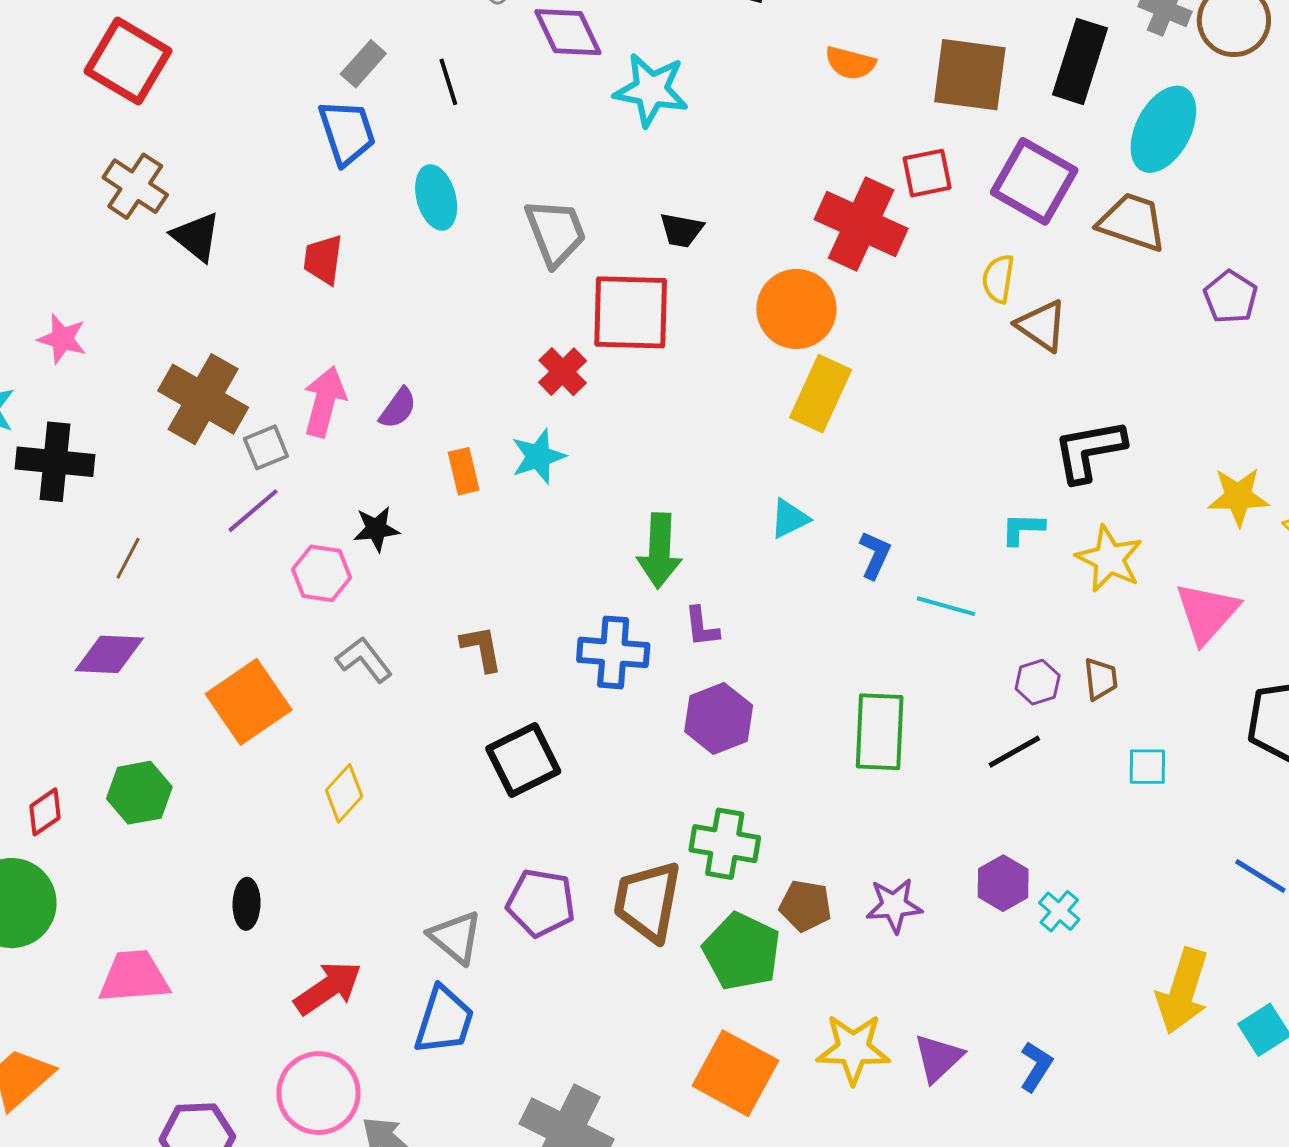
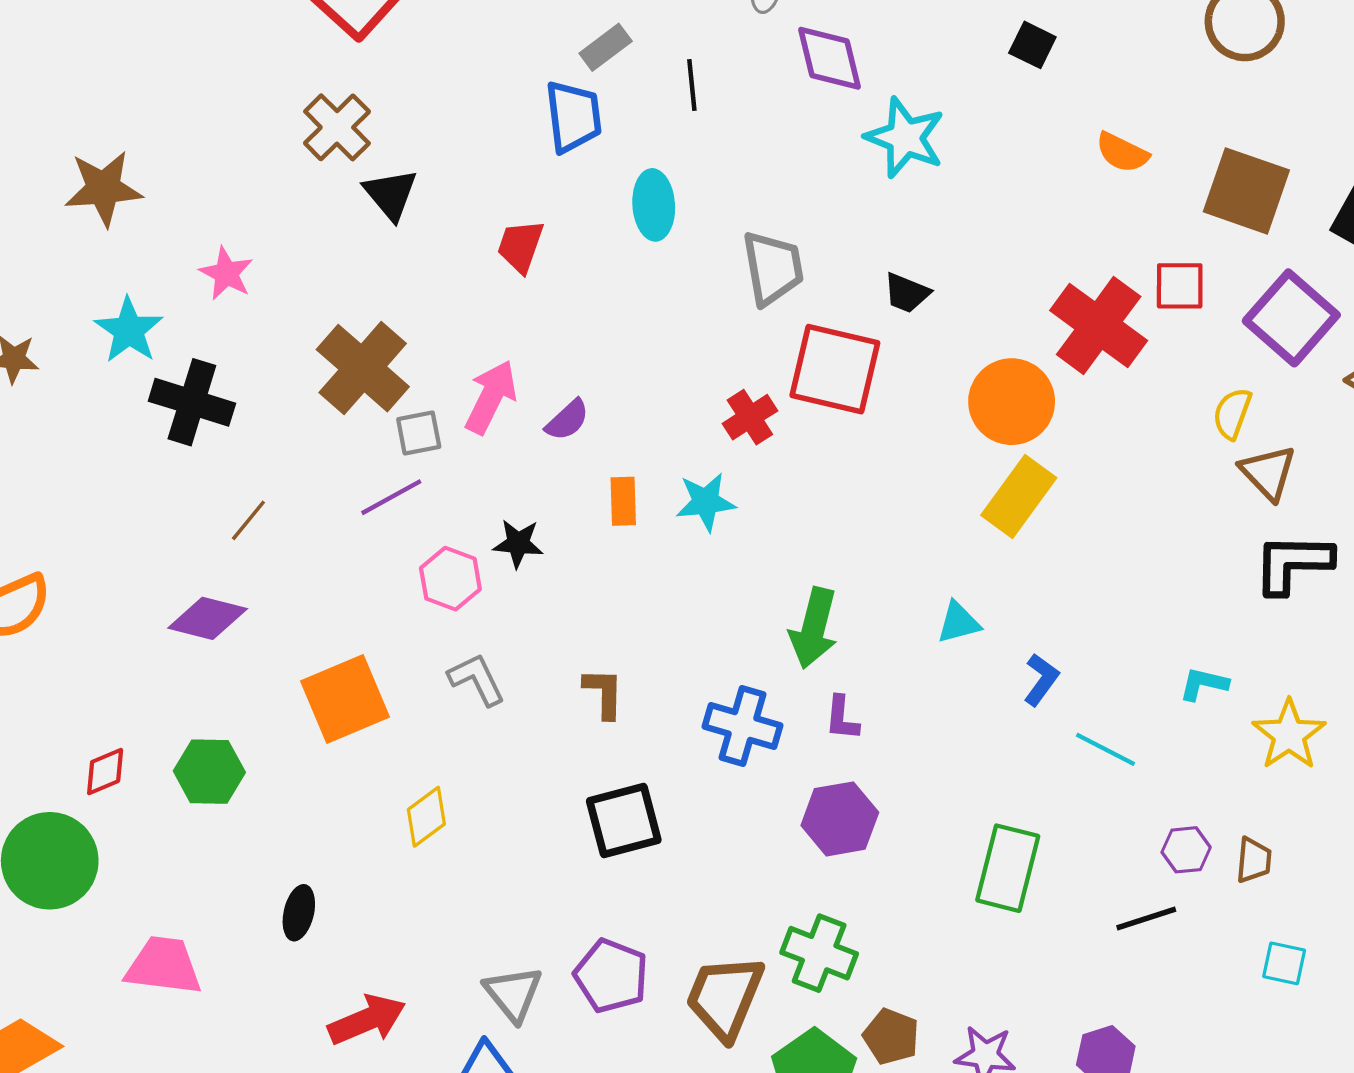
black L-shape: (1089, 450) -> (1293, 563), moved

